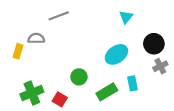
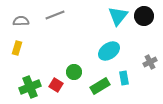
cyan triangle: (126, 17) -> (118, 16), size x1.5
gray semicircle: (36, 38) -> (21, 21), moved
black circle: (154, 44) -> (144, 16), moved
red square: (60, 99) -> (56, 85), moved

